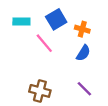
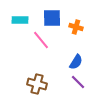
blue square: (56, 19) -> (52, 18), turned 30
blue semicircle: (83, 53) -> (76, 62), moved

